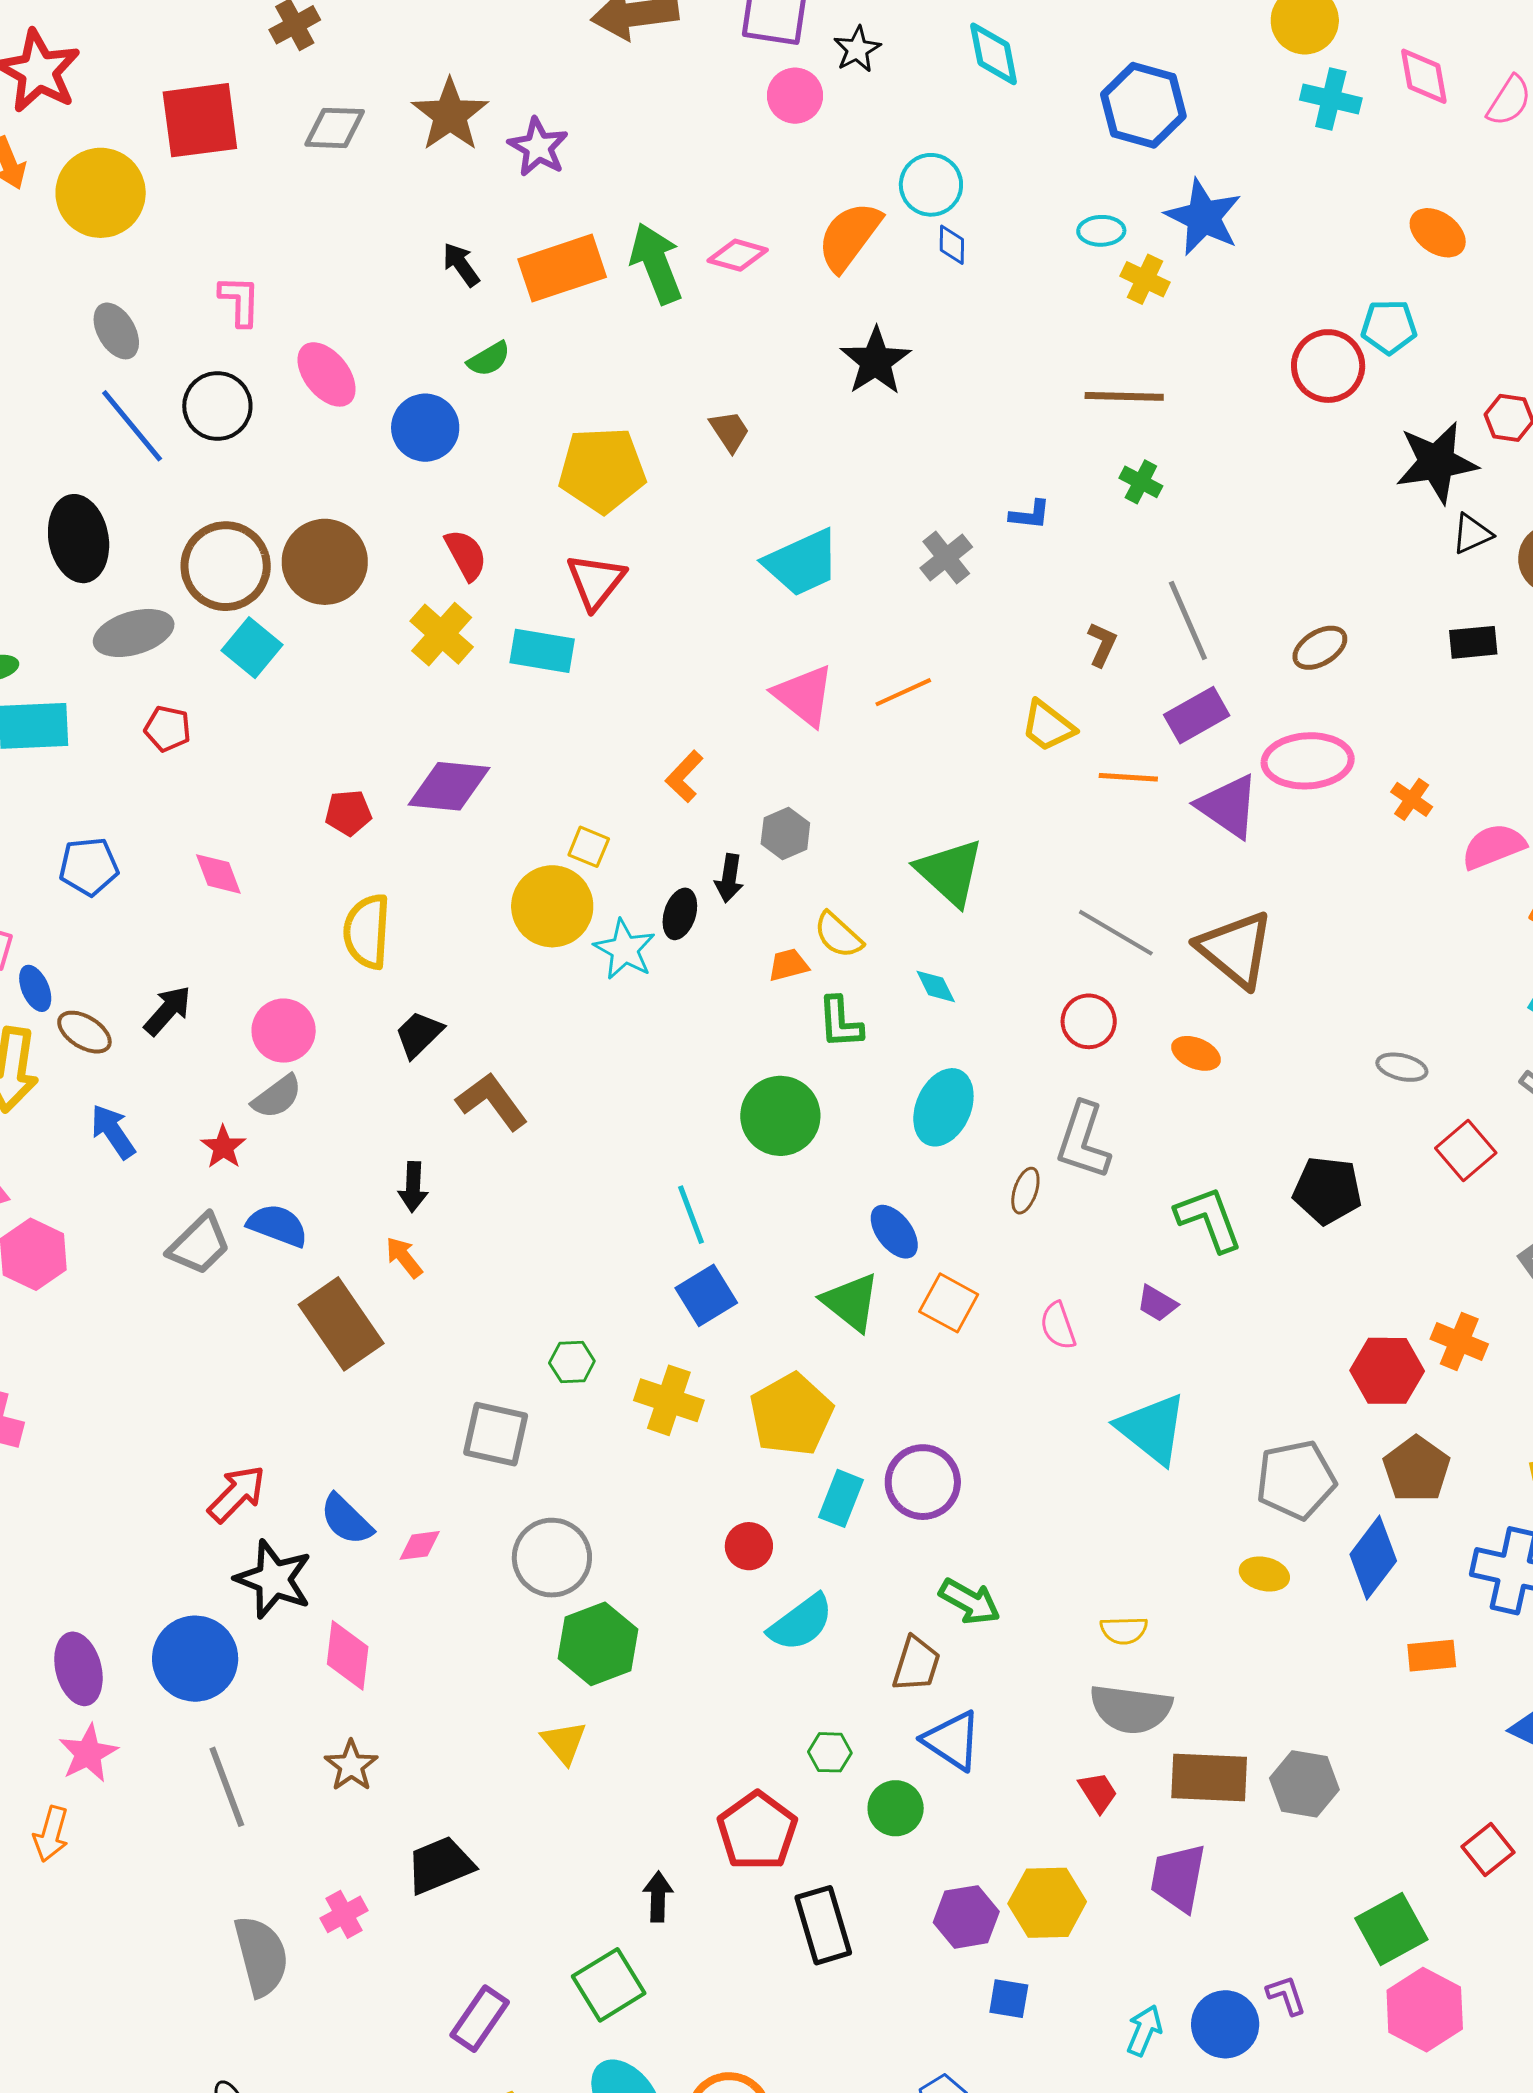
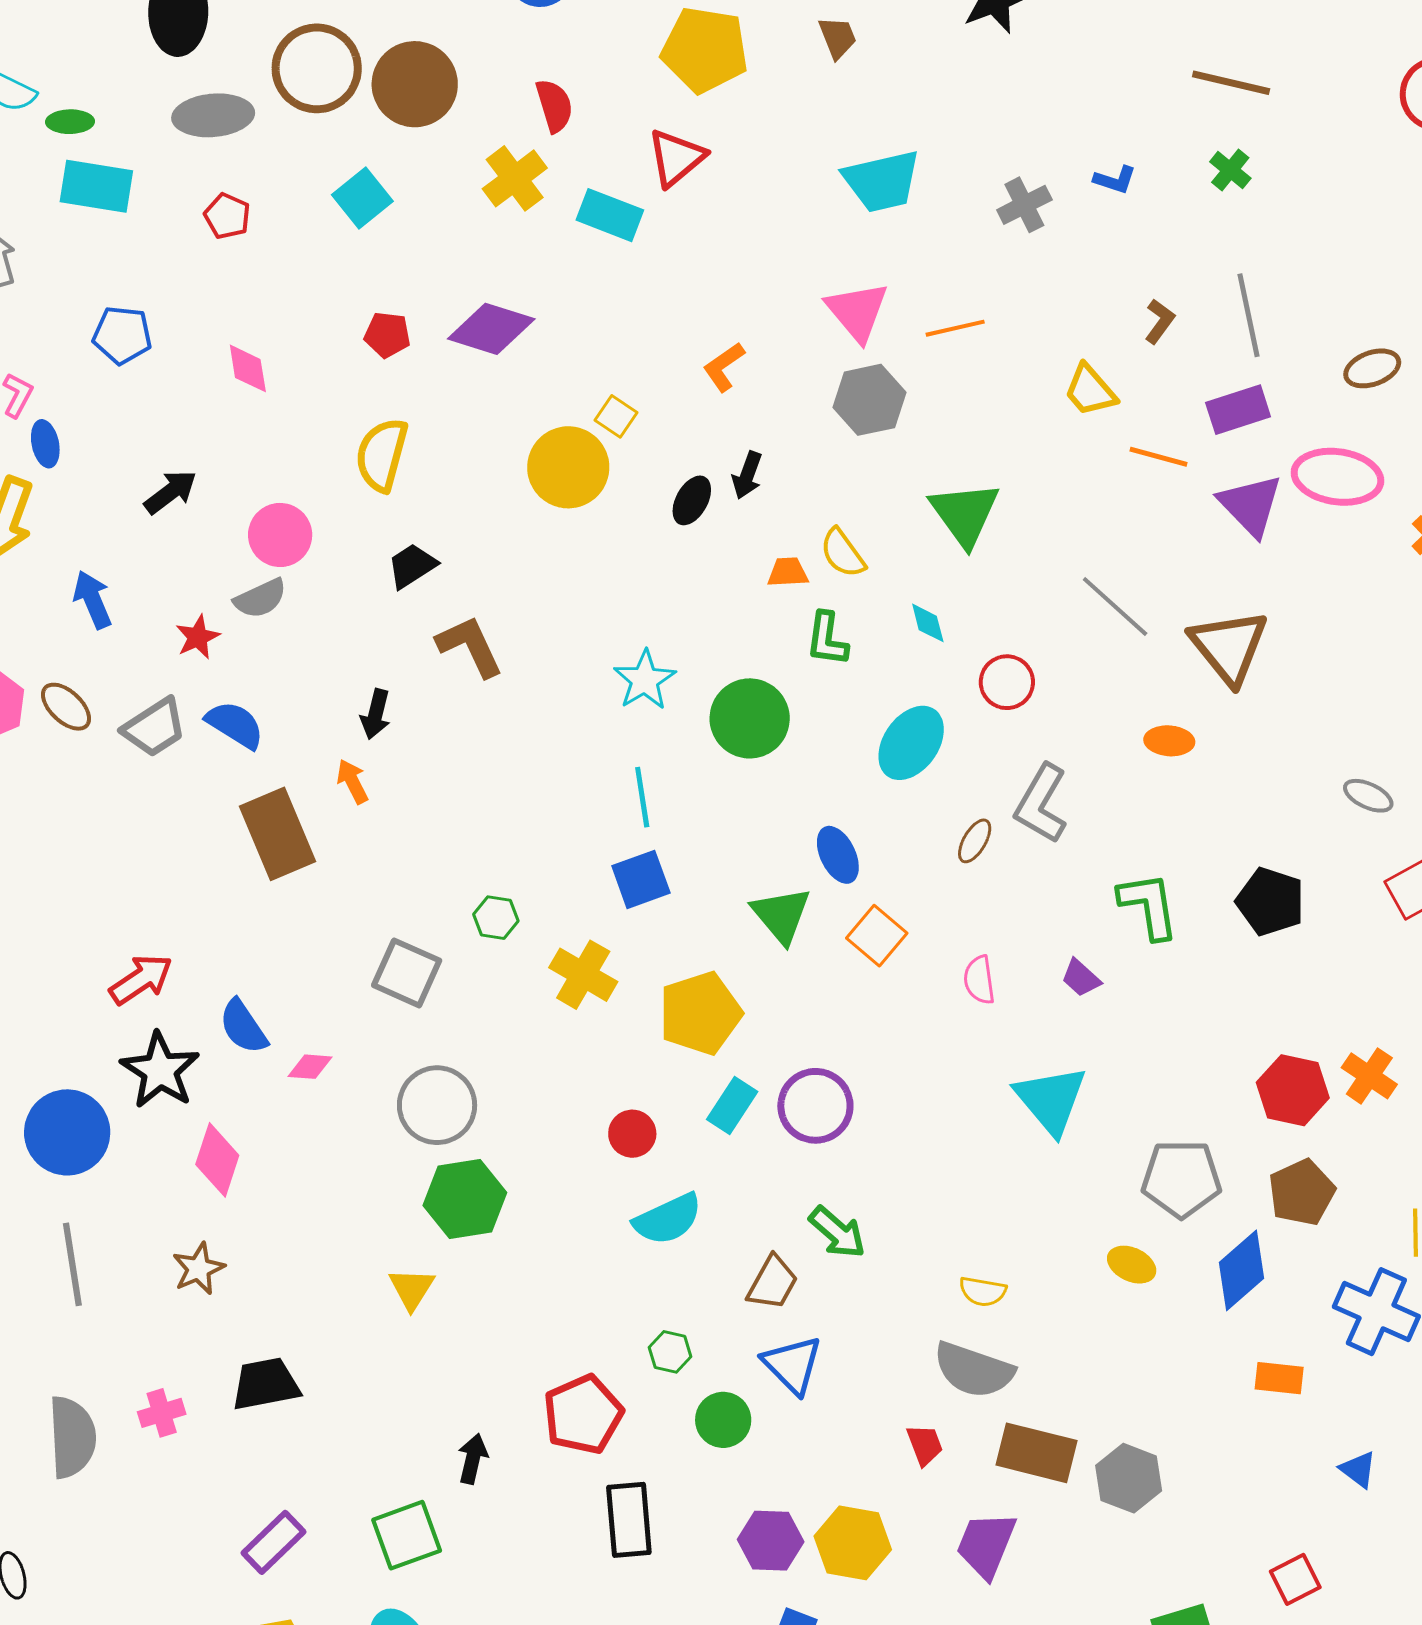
cyan square: (252, 648) -> (362, 198), moved
gray hexagon: (785, 833) -> (869, 400), moved, size x1.4
cyan star: (625, 949) -> (645, 680), moved
red circle: (1089, 1021) -> (1007, 682), moved
brown ellipse: (84, 1032) -> (66, 707), moved
orange ellipse: (1196, 1053) -> (1169, 741), turned -30

